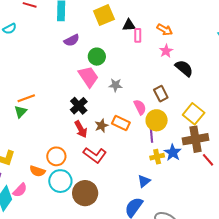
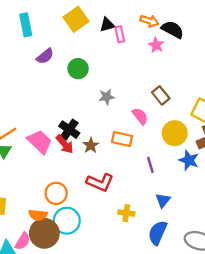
black semicircle: (184, 68) -> (172, 29), moved
pink trapezoid: (88, 77) -> (40, 142), moved
yellow circle: (157, 120) -> (175, 133), moved
brown star: (101, 126) -> (91, 145), moved
red arrow: (81, 129) -> (65, 144), moved
purple line: (152, 136) -> (150, 165), moved
yellow cross: (157, 157) -> (126, 213), moved, turned 32
brown circle: (85, 193) -> (44, 233), moved

